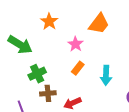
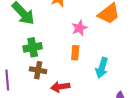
orange rectangle: (78, 68) -> (75, 53), turned -48

